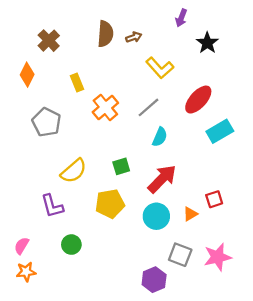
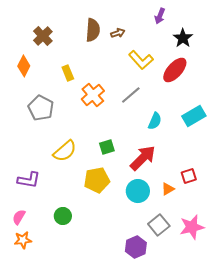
red ellipse: (198, 100) -> (175, 70), moved
cyan semicircle: (160, 137) -> (155, 121), moved
purple L-shape: (52, 206) -> (29, 180), moved, turned -65
gray square: (180, 255) -> (159, 225), turned 30

